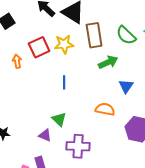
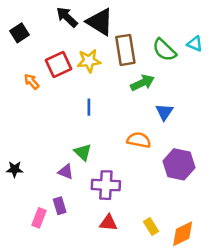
orange arrow: (17, 61) -> (32, 82), turned -32

